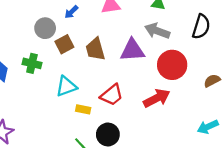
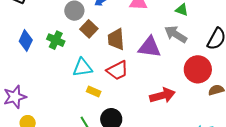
brown square: (64, 44) -> (89, 29), turned -30
red circle: (172, 65) -> (198, 69), moved
red trapezoid: (112, 95) -> (117, 70), moved

